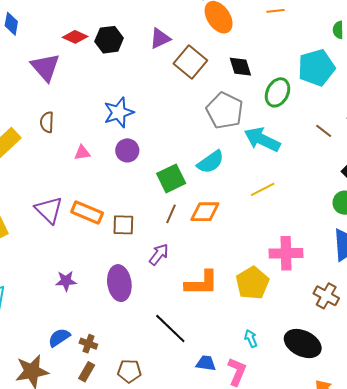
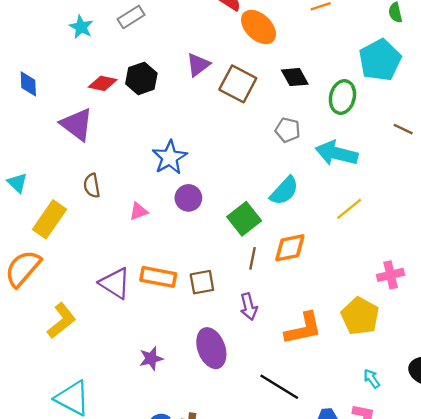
gray pentagon: (225, 111) -> (288, 130), size x0.6
pink cross: (286, 253) -> (391, 275), size x0.7
purple arrow: (159, 254) -> (249, 307), turned 140

